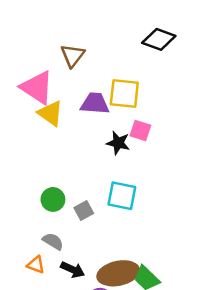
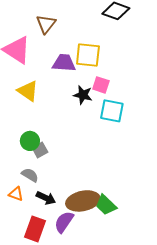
yellow triangle: (50, 113) -> (28, 91), moved
cyan square: (122, 196) -> (112, 111), moved
gray square: (84, 211) -> (40, 150), moved

